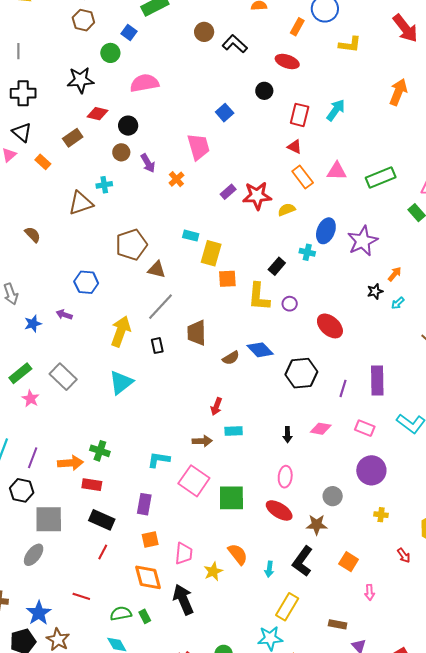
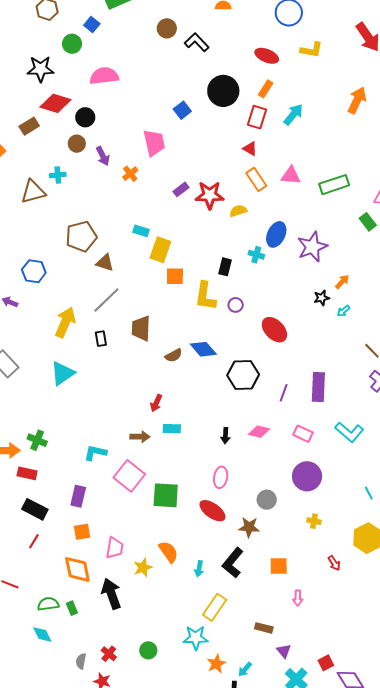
orange rectangle: (297, 27) -> (266, 89), moved
red ellipse: (287, 62) -> (267, 56), moved
black circle: (264, 91) -> (223, 91), size x1.8
red diamond: (97, 114) -> (55, 103), size x1.4
black rectangle: (277, 266) -> (225, 267), turned -30
orange square: (349, 562) -> (279, 566), turned -36

